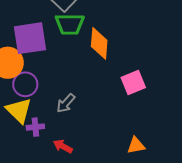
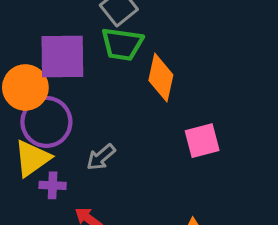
purple circle: (25, 84) -> (46, 122), size x1.4
yellow triangle: (19, 110) -> (32, 158), turned 32

